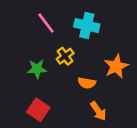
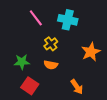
green star: (37, 69) -> (22, 62), moved
orange semicircle: (87, 83) -> (51, 65), moved

